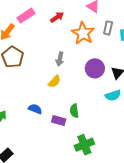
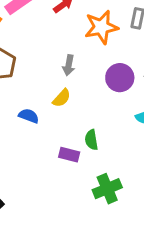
orange star: (83, 33) -> (101, 27), turned 30
blue semicircle: (35, 109) -> (29, 116), moved

